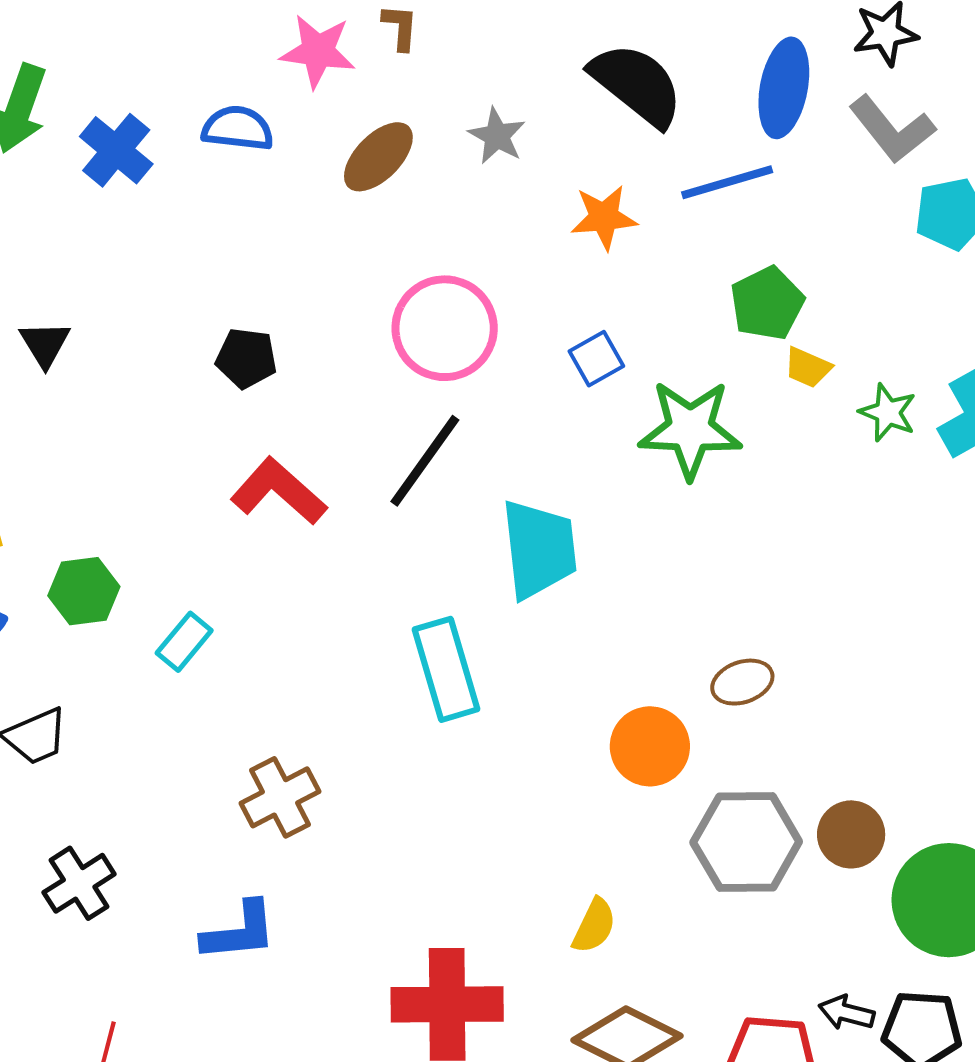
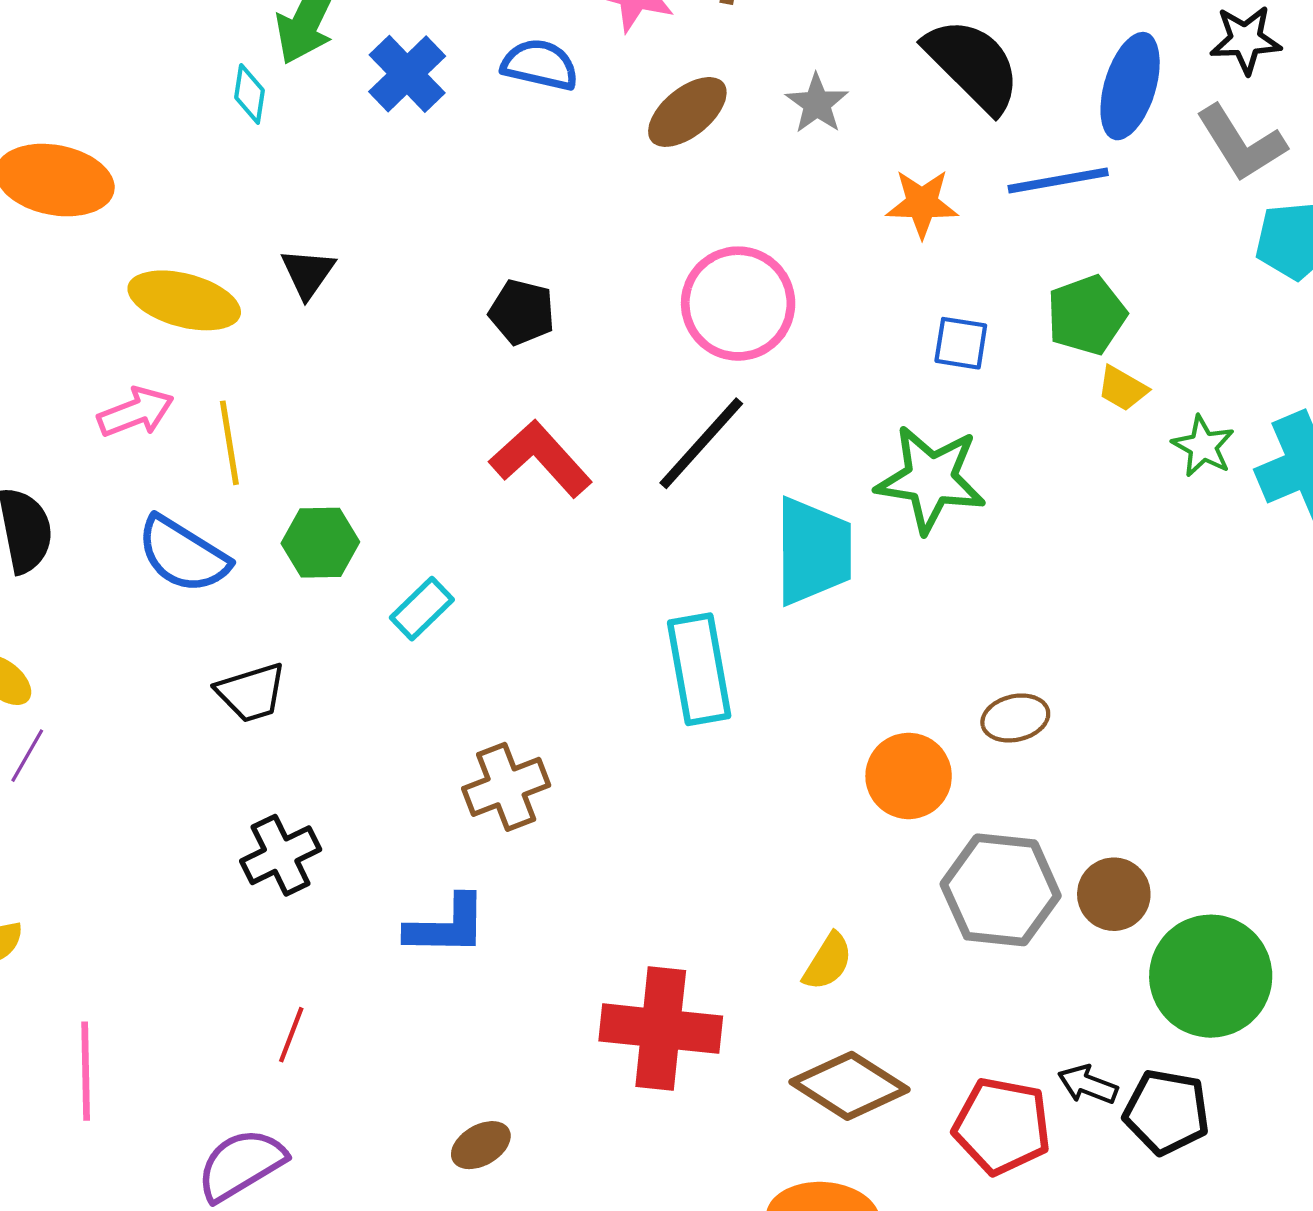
blue square: (596, 359) -> (961, 343), moved, turned 32
green star: (690, 429) -> (931, 479), moved

